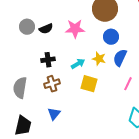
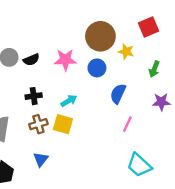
blue circle: (111, 37) -> (97, 68), moved
yellow star: (99, 59) -> (126, 52), moved
yellow square: (89, 84) -> (63, 124), moved

